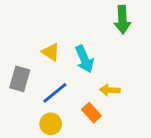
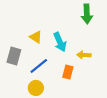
yellow arrow: (110, 90) -> (84, 55), moved
orange rectangle: (91, 113) -> (68, 72), moved, turned 56

